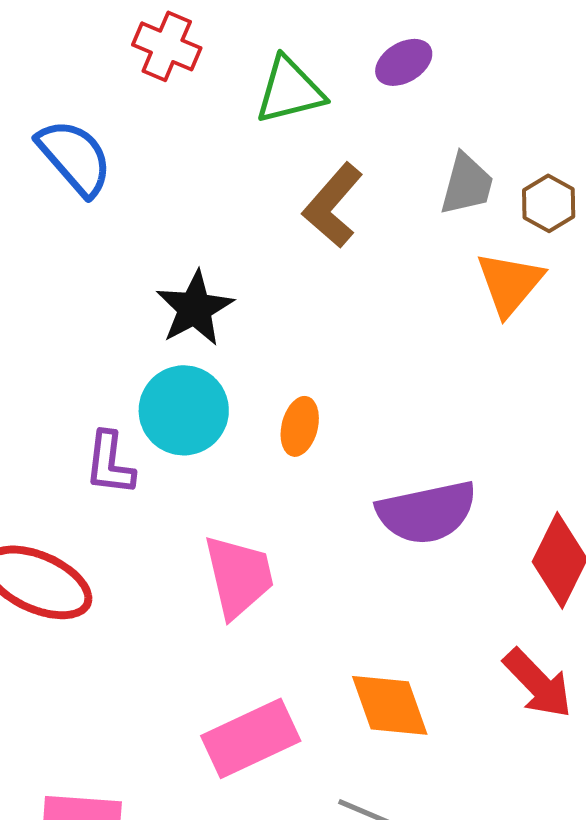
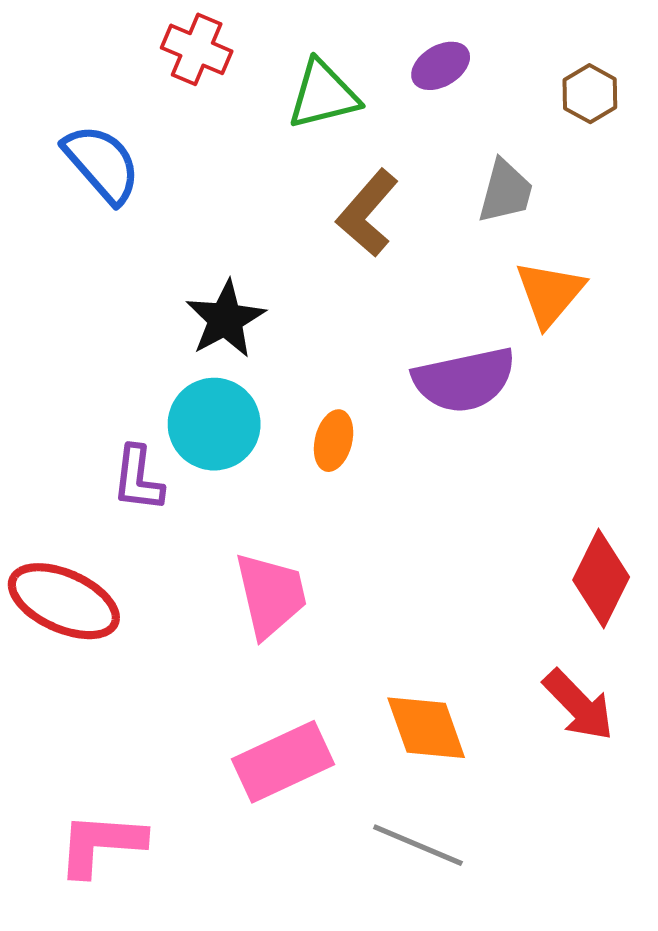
brown hexagon: (549, 203) -> (590, 94), moved
purple semicircle: (427, 512) -> (464, 380), moved

